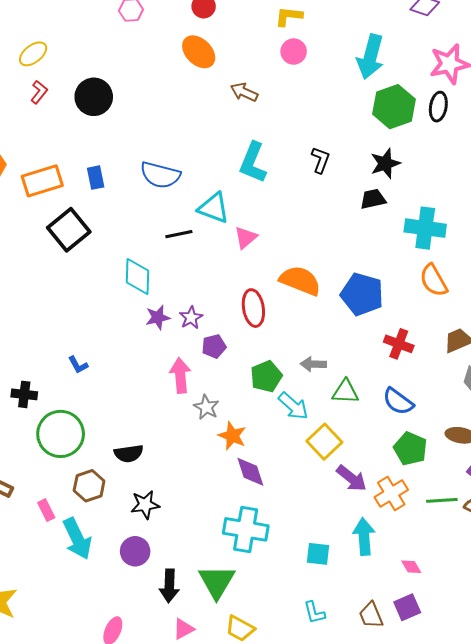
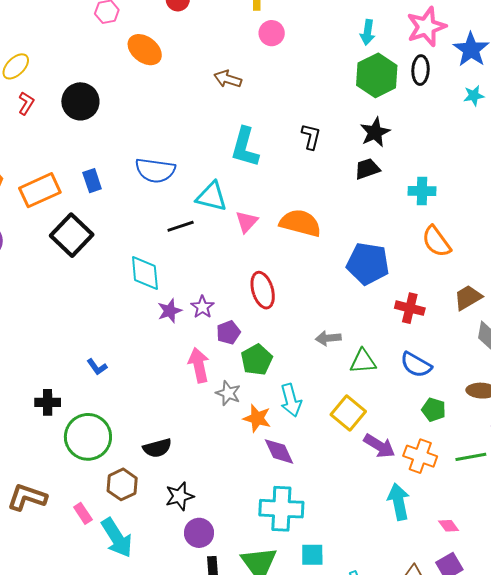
orange ellipse: (199, 52) -> (145, 50), moved
cyan arrow: (370, 57) -> (368, 32), moved, size x0.6
cyan cross: (425, 228) -> (422, 191), size x0.7
orange semicircle: (300, 281) -> (300, 223), moved
green pentagon: (266, 376) -> (257, 360), moved
cyan arrow: (293, 406) -> (291, 400), moved, turned 40
green pentagon: (410, 449) -> (434, 410), size x0.7
orange cross: (391, 494) -> (420, 456), turned -32
purple circle: (135, 551) -> (199, 533), moved
cyan square: (318, 554) -> (312, 555), moved

